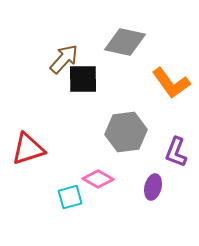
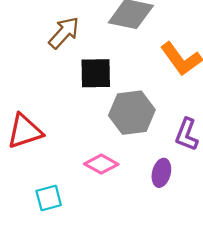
black square: (83, 79) -> (96, 73), moved
cyan square: (70, 197) -> (49, 198), moved

